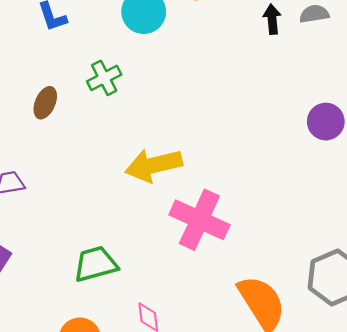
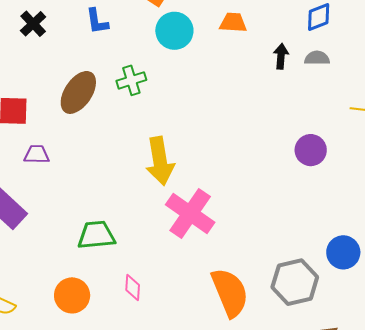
brown ellipse: (45, 103) -> (78, 92), size x1.6
yellow arrow: (154, 165) -> (160, 161), turned -96

